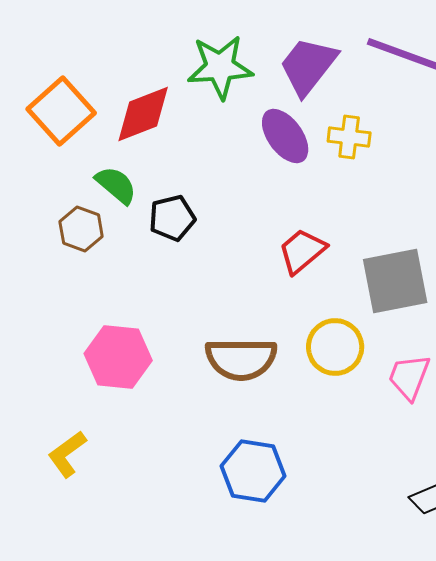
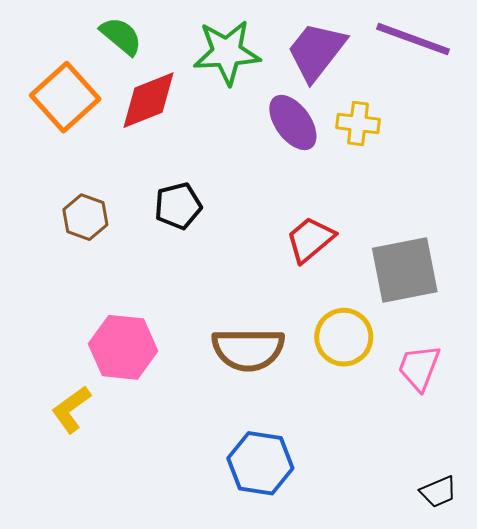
green semicircle: (116, 185) -> (121, 36), moved
yellow L-shape: (67, 454) -> (71, 409), moved

